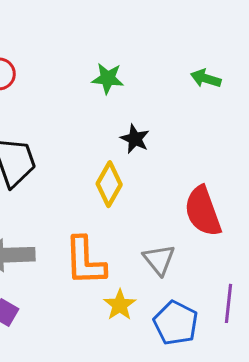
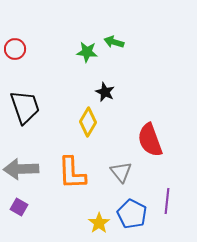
green arrow: (206, 78) -> (114, 42), moved
yellow star: (120, 305) -> (99, 223), moved

